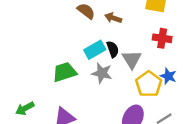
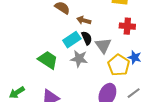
brown arrow: (113, 18) -> (84, 20), moved
green trapezoid: (65, 72) -> (48, 60), turned 55

